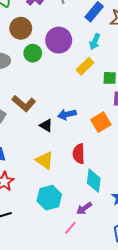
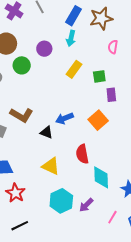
purple circle: (59, 40) -> (44, 49), size x0.6
cyan arrow: (95, 42) -> (71, 38), moved
purple arrow: (84, 208) -> (86, 205), moved
pink line: (70, 228) -> (112, 217), moved

